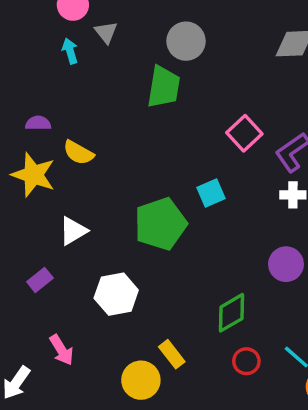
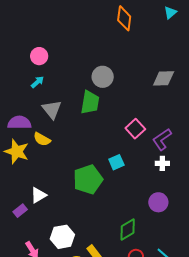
gray triangle: (106, 32) -> (52, 109), moved, size x1.5
cyan arrow: (70, 51) -> (37, 82), turned 64
purple semicircle: (38, 123) -> (19, 123), size x1.6
white triangle: (73, 231) -> (38, 195), moved
white hexagon: (116, 294) -> (62, 237), moved

